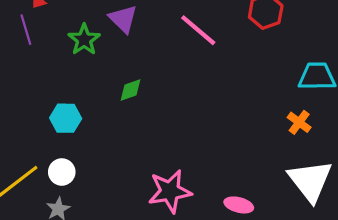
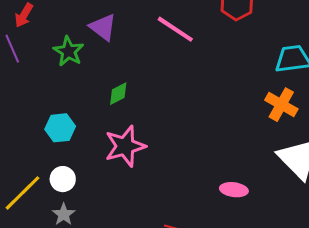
orange cross: (299, 122) -> (281, 105), size x1.4
pink star: (170, 191) -> (125, 146), moved

